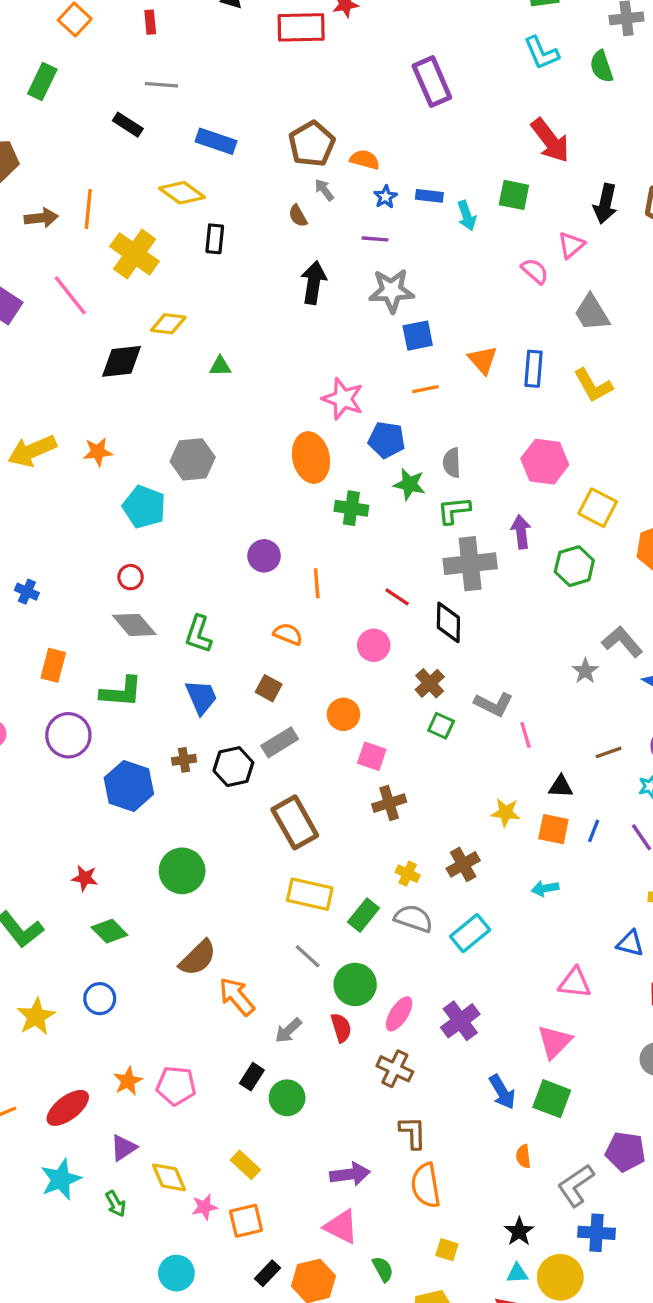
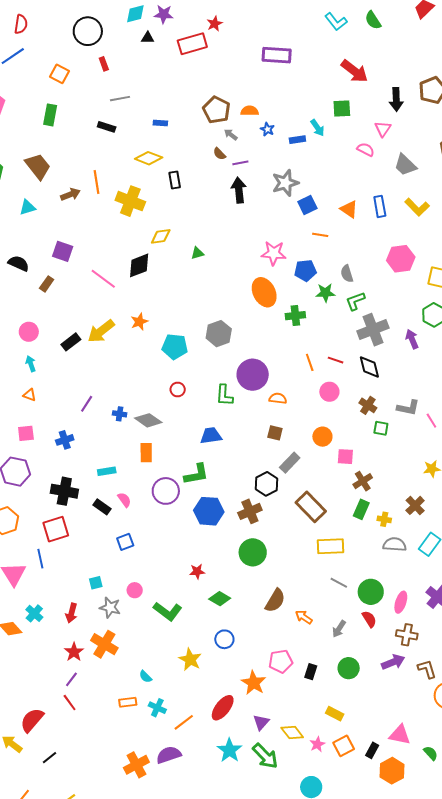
purple rectangle: (432, 82) -> (277, 55), turned -48
blue rectangle: (216, 141) -> (160, 123), size x0.6
blue rectangle: (429, 196) -> (297, 140), moved
purple line: (375, 239) -> (240, 163), moved
pink line: (70, 295) -> (103, 279), moved
orange line: (425, 389) -> (320, 235), turned 35
gray hexagon: (193, 459) -> (219, 334), moved
purple arrow: (521, 532) -> (412, 339), moved
purple circle: (264, 556) -> (253, 375), moved, size x1.6
orange line: (317, 583) -> (310, 362), moved
gray diamond: (134, 625) -> (148, 420), moved
green L-shape: (198, 634) -> (224, 395), moved
green L-shape: (121, 692) -> (196, 474), moved
blue trapezoid: (201, 697) -> (211, 436), moved, turned -60
brown cross: (184, 760) -> (250, 511), moved, size x1.6
green rectangle: (363, 915) -> (361, 509), moved
orange arrow: (237, 996) -> (304, 617), size x0.7
black rectangle: (252, 1077) -> (311, 672), moved
orange star: (128, 1081) -> (254, 683), size x1.4
pink pentagon: (176, 1086) -> (281, 661), moved
purple arrow: (350, 1174) -> (393, 662), moved
green arrow: (116, 1204) -> (265, 756), size x1.8
black rectangle: (267, 1273) -> (372, 750), moved

